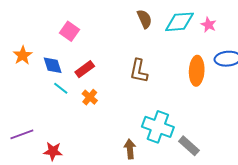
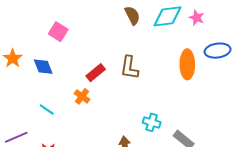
red rectangle: (85, 69) -> (96, 73), moved
cyan line: (61, 88) -> (47, 109), moved
cyan cross: (158, 127) -> (152, 122), size x0.6

